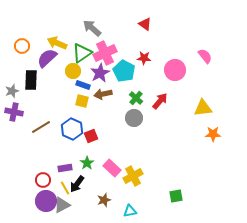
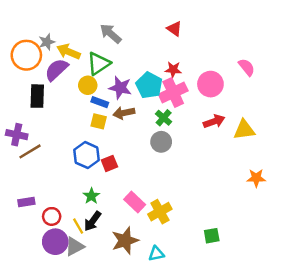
orange circle: (22, 46) -> (26, 55), size x1.6
pink cross: (105, 53) -> (173, 92), moved
purple star: (100, 73) -> (120, 88), turned -30
gray star: (12, 91) -> (47, 42), moved
red arrow: (160, 101) -> (214, 121), moved, turned 30
brown line: (41, 127) -> (30, 151), moved
orange star: (213, 134) -> (256, 178), moved
green star: (87, 163) -> (91, 196), moved
purple rectangle: (65, 168) -> (26, 202), moved
brown star: (104, 200) -> (125, 241), size x1.6

